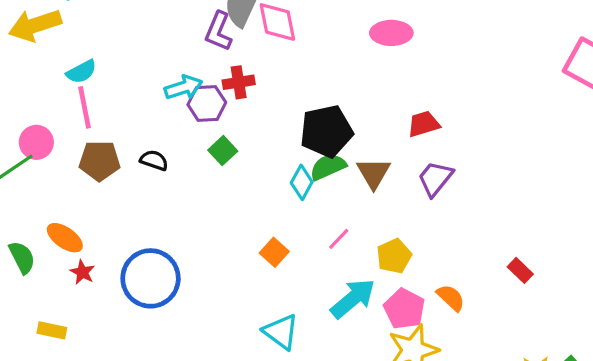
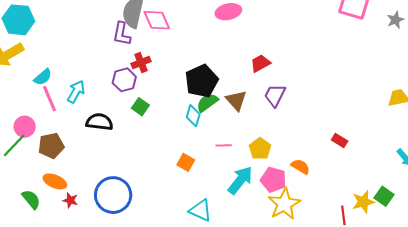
cyan arrow: (183, 87) -> (76, 92), moved, turned -30
black semicircle: (154, 160) -> (99, 122), size x1.5
brown pentagon: (100, 161) -> (51, 146), moved
pink line: (339, 239) -> (224, 145), turned 56

